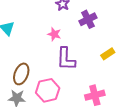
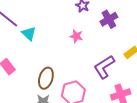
purple L-shape: (66, 59) -> (104, 67), moved, turned 60

